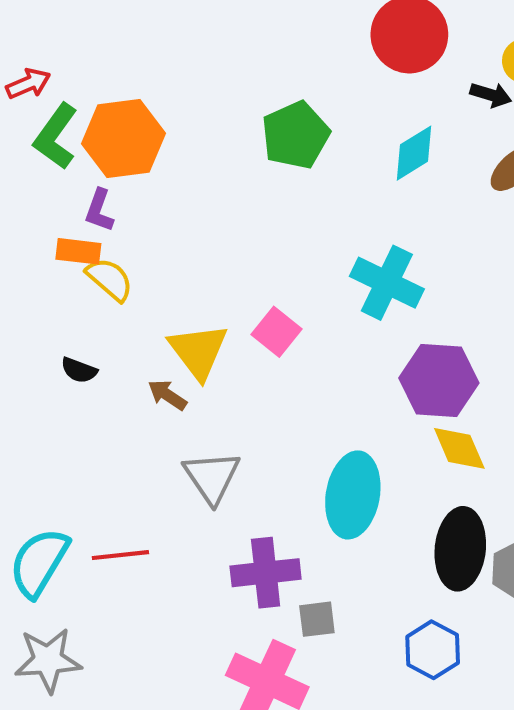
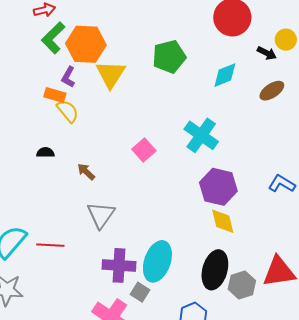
yellow triangle: (198, 351) -> (111, 74), moved
black semicircle: (79, 370) -> (45, 152), turned 150
cyan ellipse: (353, 495) -> (157, 261), moved
gray square: (317, 619) -> (140, 292), turned 30

